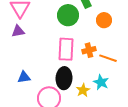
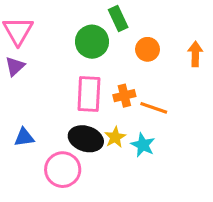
purple triangle: (18, 31) -> (15, 66), turned -32
black ellipse: (64, 78) -> (86, 139), turned -75
yellow star: (83, 90) -> (115, 137), moved

